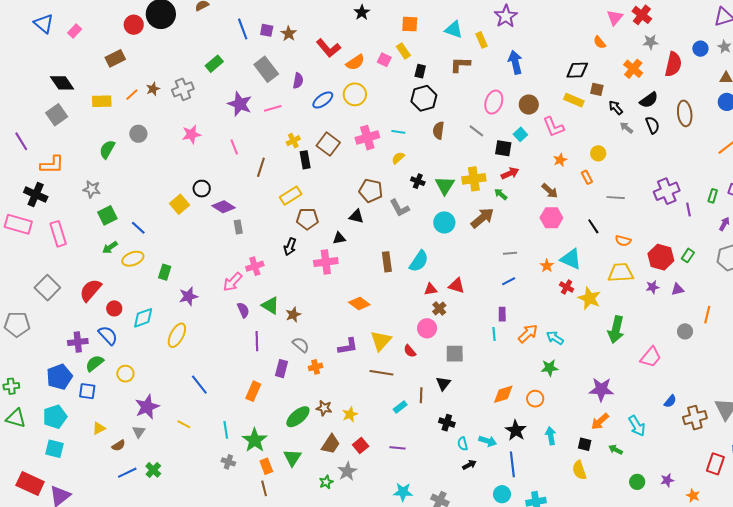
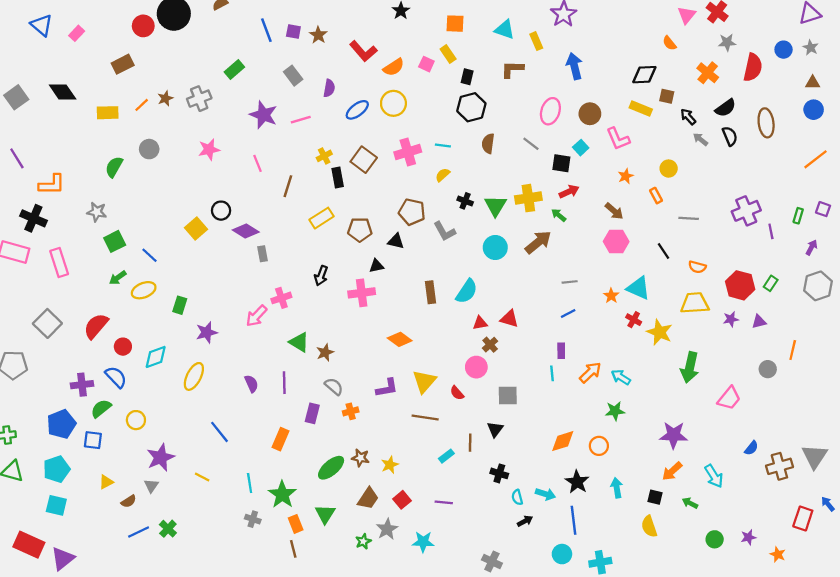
gray rectangle: (266, 69) -> (293, 76), size x0.7
gray square: (57, 115) -> (16, 97), moved
brown pentagon: (307, 219) -> (360, 230), moved
purple semicircle: (243, 310) -> (251, 384), moved
cyan star: (403, 492) -> (423, 542), moved

